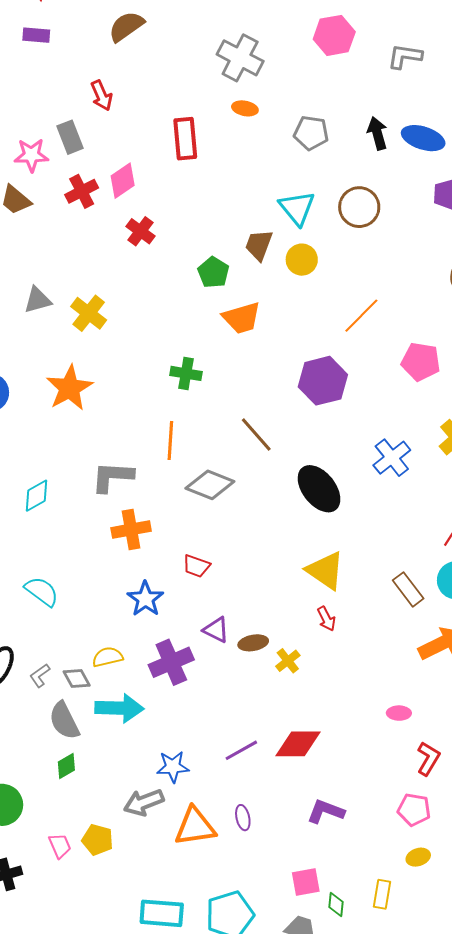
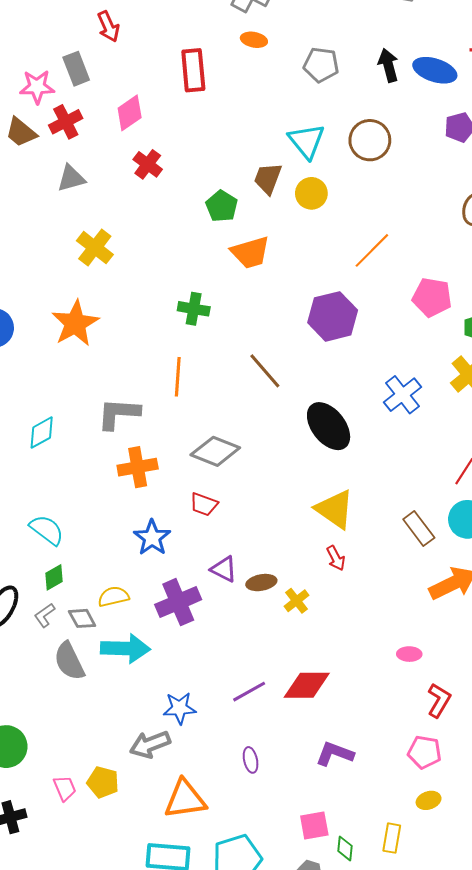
red cross: (82, 191) -> (66, 122), moved
gray triangle: (38, 300) -> (71, 178), moved
gray diamond: (210, 485) -> (215, 451), moved
green diamond: (66, 766) -> (54, 577), moved
orange triangle: (195, 827) -> (185, 799), moved

